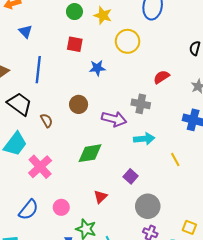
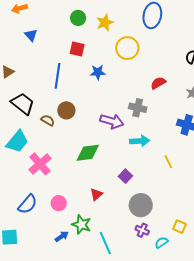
yellow star: (103, 15) -> (105, 23), turned 30
blue line: (38, 70) -> (57, 76), moved
brown circle: (79, 104) -> (66, 110), moved
brown semicircle: (46, 121) -> (48, 120), turned -32

